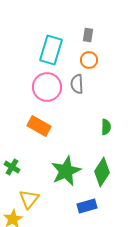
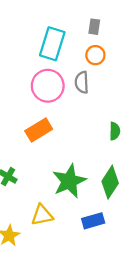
orange rectangle: (39, 126) -> (39, 130), turned -60
yellow triangle: (29, 199) -> (42, 215), moved, turned 40

